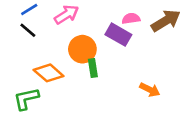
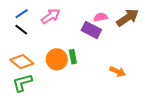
orange circle: (82, 49) -> (57, 59), moved
orange diamond: (49, 73) -> (22, 62), moved

